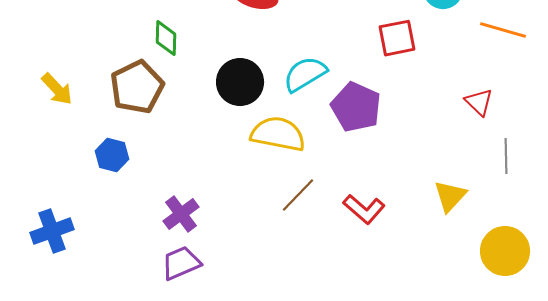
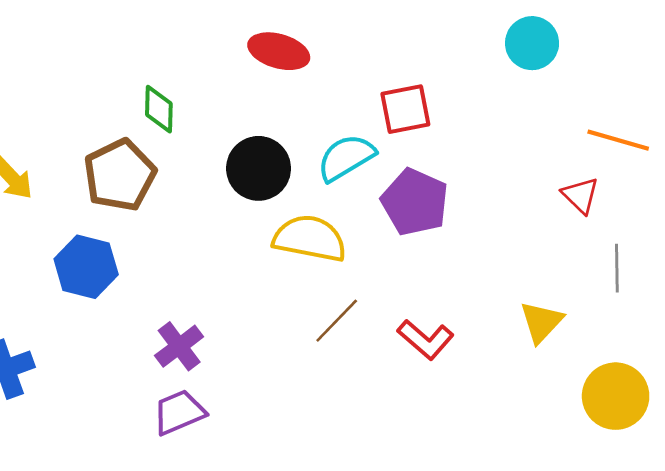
orange line: (503, 30) -> (618, 140), moved
red square: (397, 38) -> (405, 109), moved
blue hexagon: (112, 155) -> (86, 267), size x1.4

